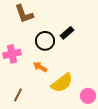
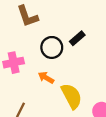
yellow semicircle: (62, 83) -> (71, 96), turned -80

